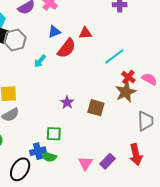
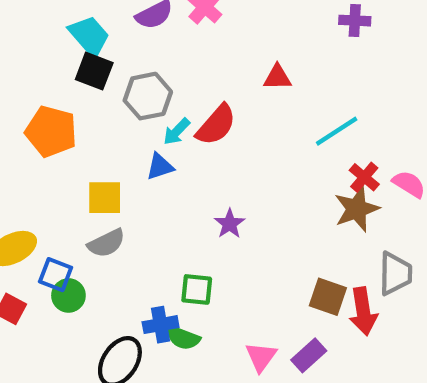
blue triangle: (54, 32) -> (160, 167), moved
gray hexagon: (15, 40) -> (148, 96), moved
red semicircle: (67, 48) -> (216, 125), moved
brown square: (96, 108) -> (328, 297), moved
red arrow: (136, 155) -> (363, 311), moved

